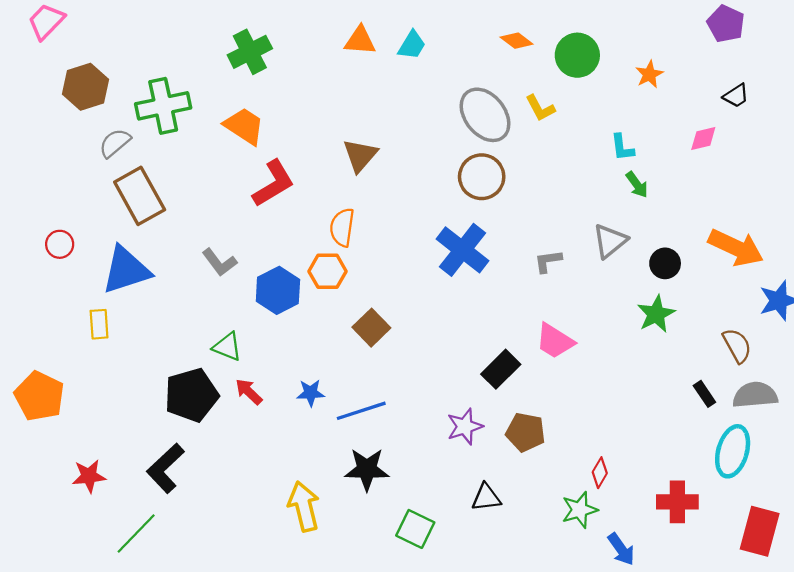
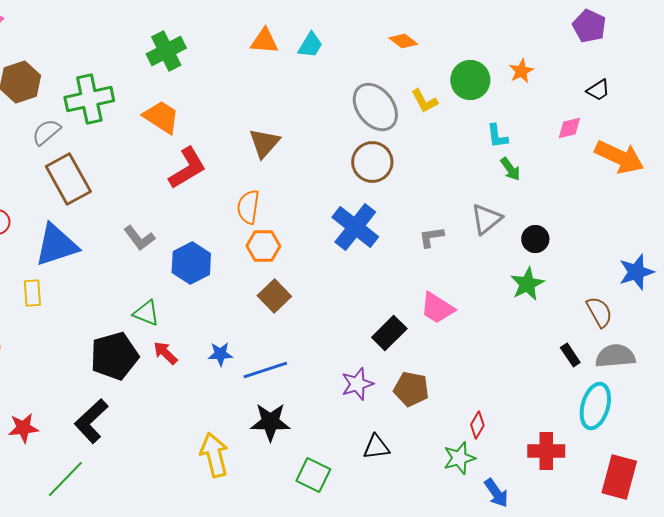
green circle: (577, 55) -> (470, 80), moved
orange arrow: (736, 248) -> (619, 157), moved
orange hexagon: (327, 271) -> (263, 246), moved

